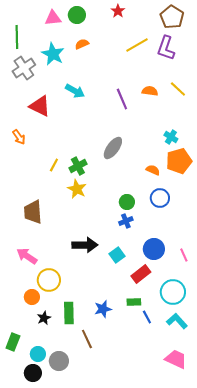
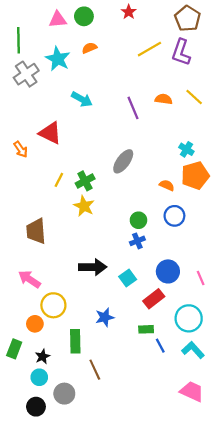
red triangle: (40, 106) -> (50, 133), moved
blue star: (103, 309) -> (105, 317), moved
black star: (44, 318) -> (43, 357), moved
green rectangle: (13, 342) -> (14, 349), moved
cyan circle: (38, 354) -> (39, 377), moved

